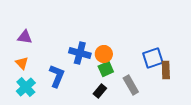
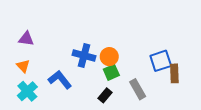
blue L-shape: (57, 76) -> (60, 80), turned -60

